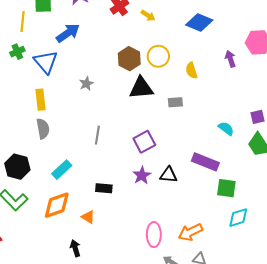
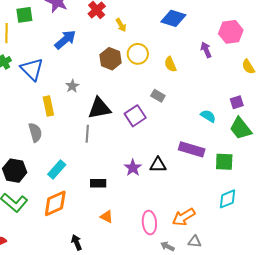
yellow arrow: (148, 15) -> (121, 25), moved, turned 32
blue arrow: (68, 33) -> (65, 40), moved
black triangle: (141, 88) -> (99, 108), moved
yellow rectangle: (40, 100) -> (48, 106), moved
gray rectangle: (175, 102) -> (158, 96), turned 40
purple square: (144, 142) -> (135, 116), moved
green square: (226, 188) -> (224, 162), moved
orange triangle: (88, 217) -> (107, 217), moved

